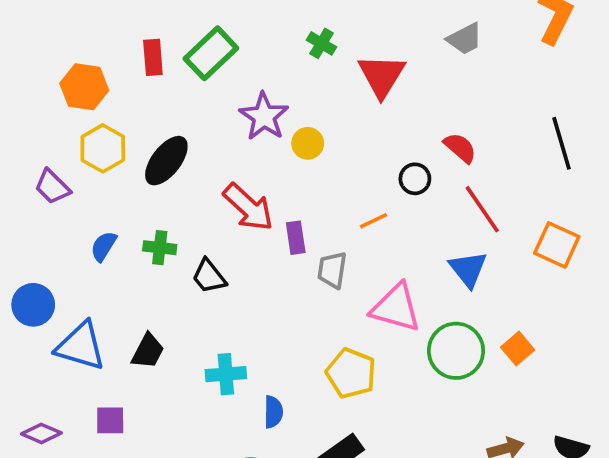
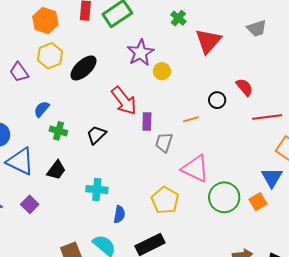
red line: (482, 209) -> (267, 117), moved, turned -72
green cross: (160, 248) -> (58, 131), moved
blue triangle: (468, 269) -> (272, 177), moved
black trapezoid: (209, 276) -> (96, 135), turned 75
purple square: (110, 420) -> (30, 204), turned 36

